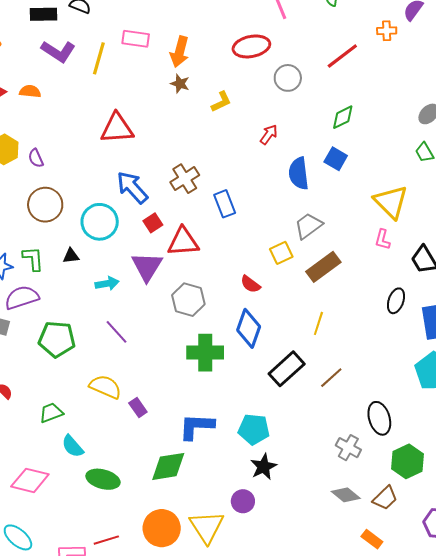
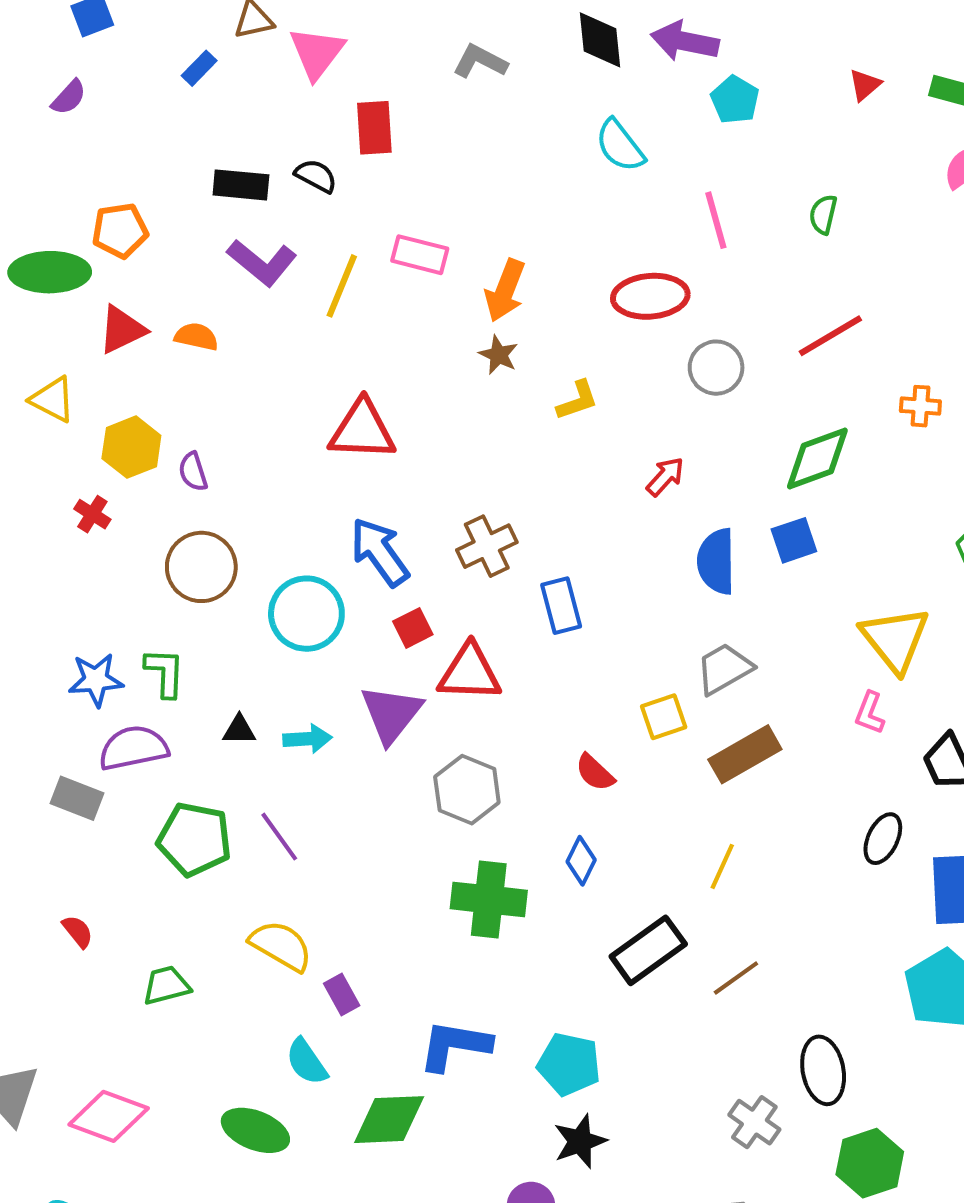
orange cross: (387, 31) -> (920, 406), moved
green diamond: (343, 117) -> (817, 458), size x1.4
blue square: (336, 159) -> (794, 540), turned 35
black triangle: (71, 256) -> (239, 730), moved
blue diamond: (249, 328) -> (581, 861), size x0.6
purple line: (116, 332) -> (279, 837), moved
cyan semicircle: (73, 446) -> (307, 1062), moved

